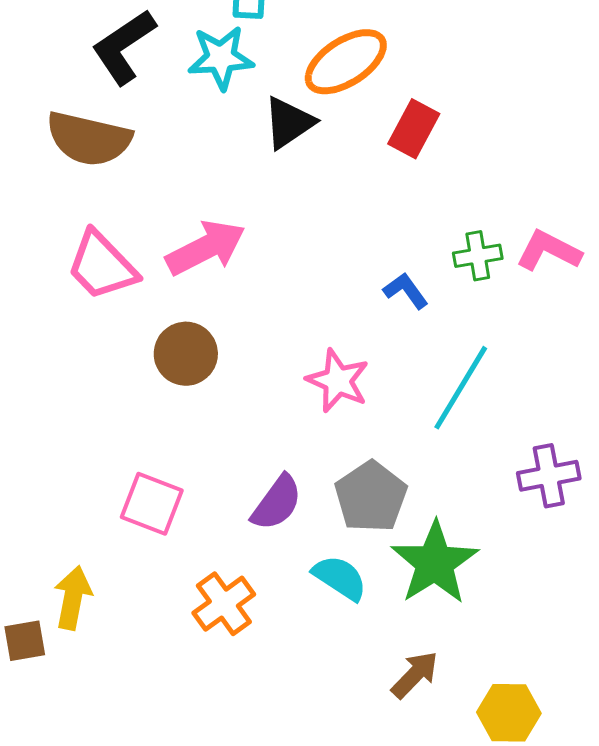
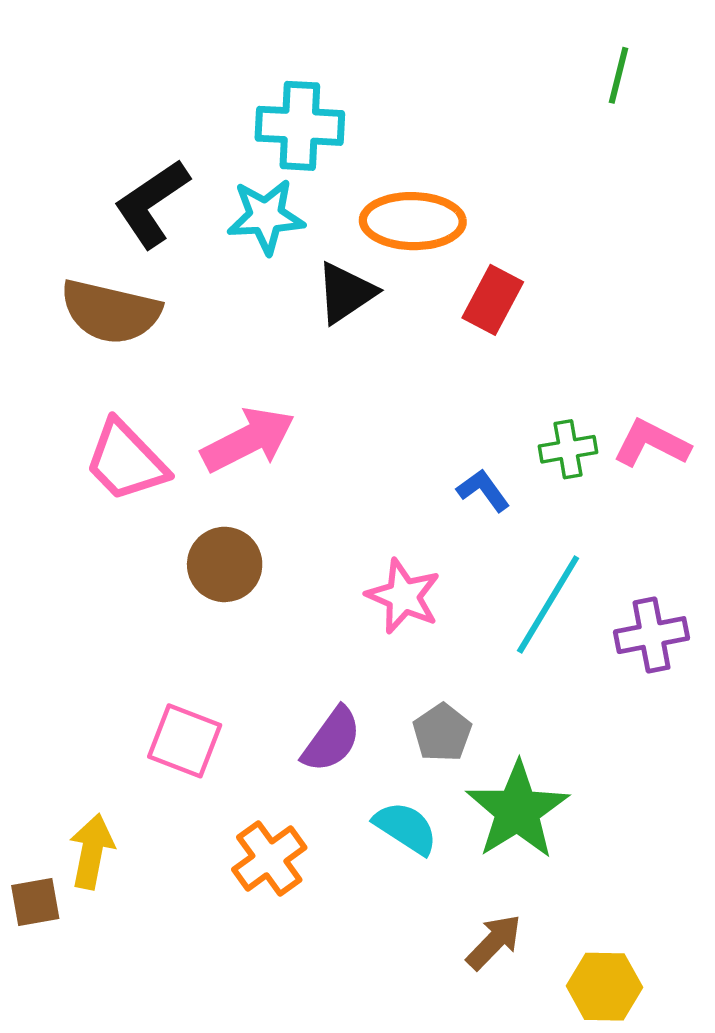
orange ellipse: (346, 62) -> (413, 221), turned 34
purple cross: (549, 476) -> (652, 635), moved
gray pentagon: (371, 497) -> (442, 733), size x0.7

